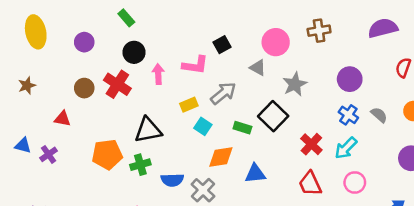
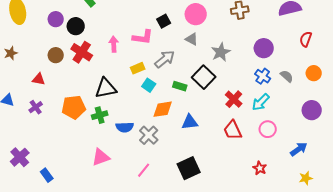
pink circle: (276, 42) -> (196, 14), moved
black circle: (134, 52) -> (76, 26), moved
purple cross: (48, 154) -> (36, 107), moved

